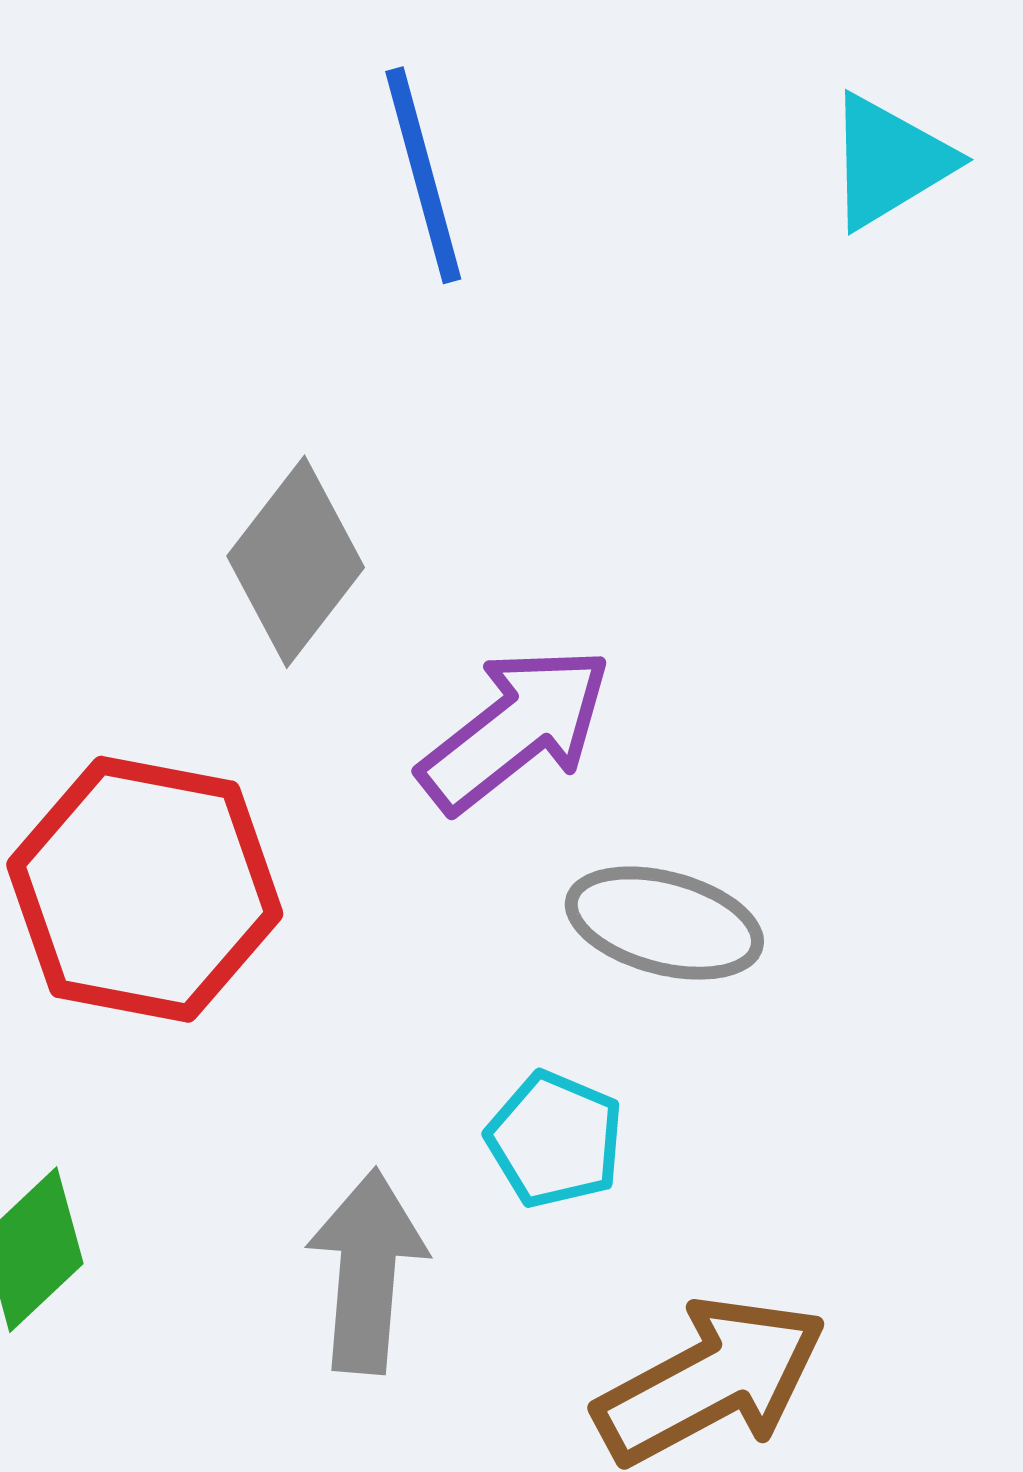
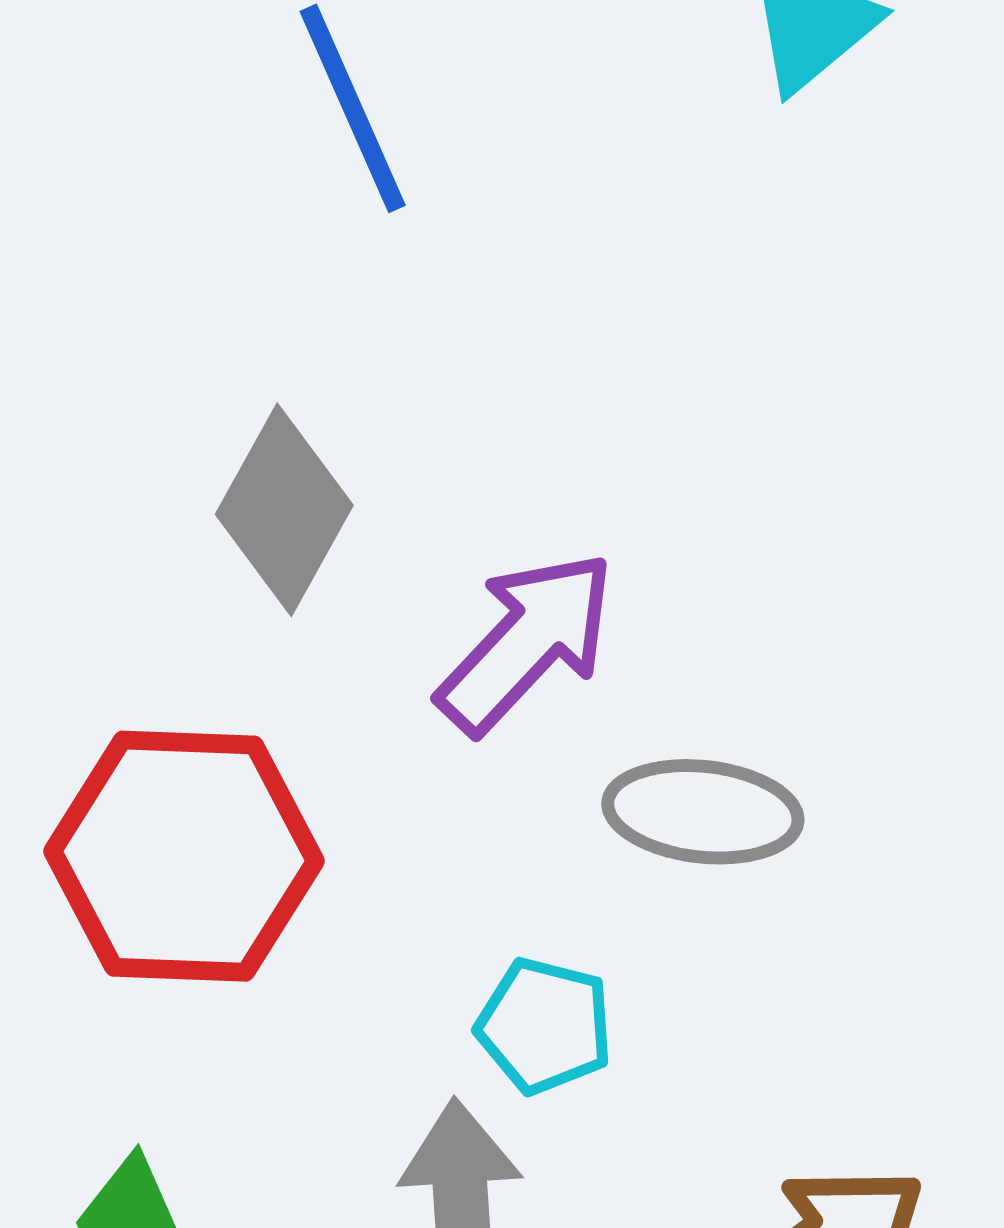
cyan pentagon: (555, 1140) -> (545, 1026), moved

